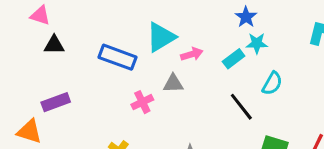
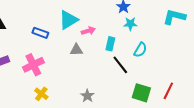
blue rectangle: (118, 57) -> (40, 33), size x0.7
cyan rectangle: (234, 59) -> (110, 44), moved, turned -40
pink cross: (142, 102) -> (33, 65), moved, size x1.5

